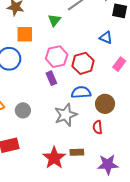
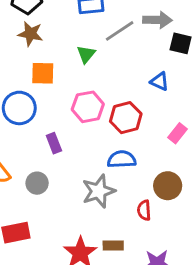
pink rectangle: (119, 64) -> (177, 133), moved
purple rectangle: (51, 78) -> (54, 143), moved
brown circle: (105, 104) -> (168, 186), moved

